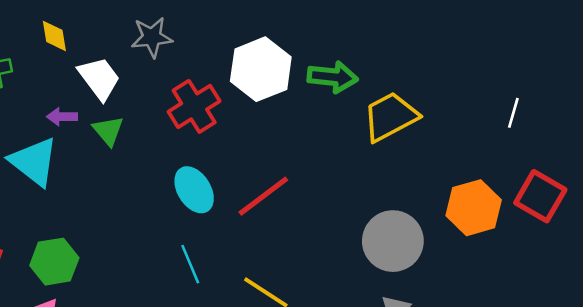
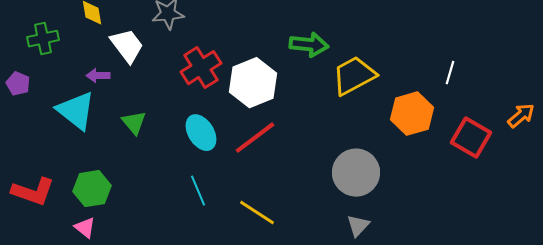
white hexagon: (261, 69) -> (253, 83), moved
green triangle: (108, 131) -> (134, 123), moved
orange hexagon: (474, 208) -> (412, 114), moved

